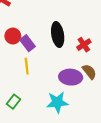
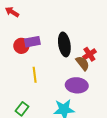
purple rectangle: (27, 43) -> (32, 42), moved, turned -63
brown semicircle: (89, 72) -> (83, 63), moved

